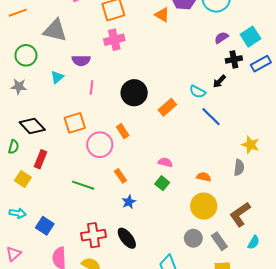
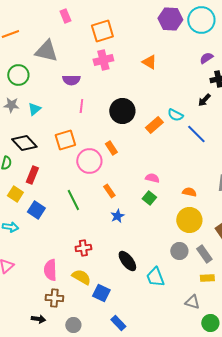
orange triangle: (162, 15) -> (149, 62), moved
cyan triangle: (57, 77) -> (34, 109), moved
cyan semicircle: (197, 92) -> (175, 115), moved
green line: (83, 185) -> (73, 200), turned 45
blue square: (45, 226) -> (36, 210), moved
red cross: (94, 235) -> (83, 248), size x0.7
black ellipse: (127, 238) -> (127, 261), moved

